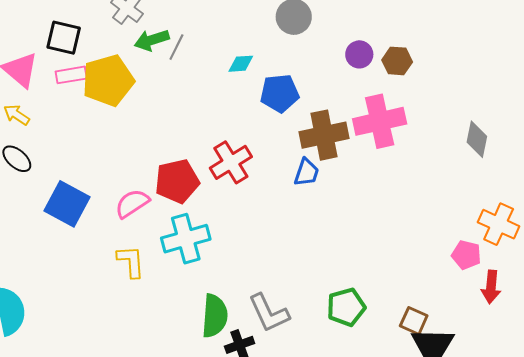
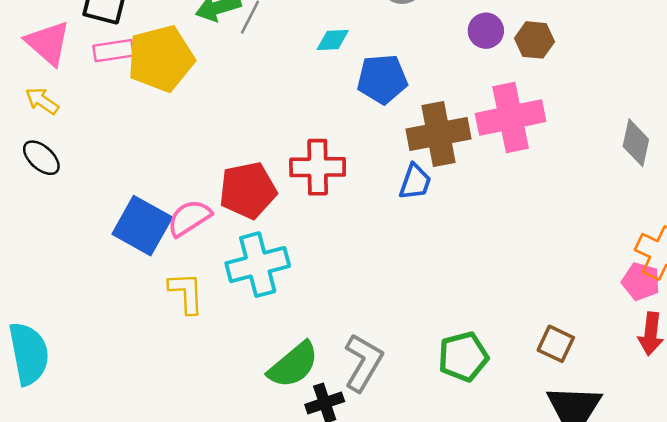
red cross: (231, 162) -> (318, 167), turned 30
blue square: (67, 204) -> (142, 226), moved
pink pentagon: (466, 255) -> (641, 282), moved
gray L-shape: (269, 313) -> (363, 363), turned -126
green semicircle: (215, 316) -> (293, 365), turned 45
brown square: (414, 321) -> (556, 344), moved

